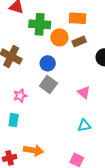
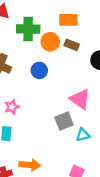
brown rectangle: (79, 42) -> (72, 45), turned 48
gray square: (48, 85) -> (64, 121), moved, turned 36
pink triangle: (84, 92) -> (80, 99), size x1.5

